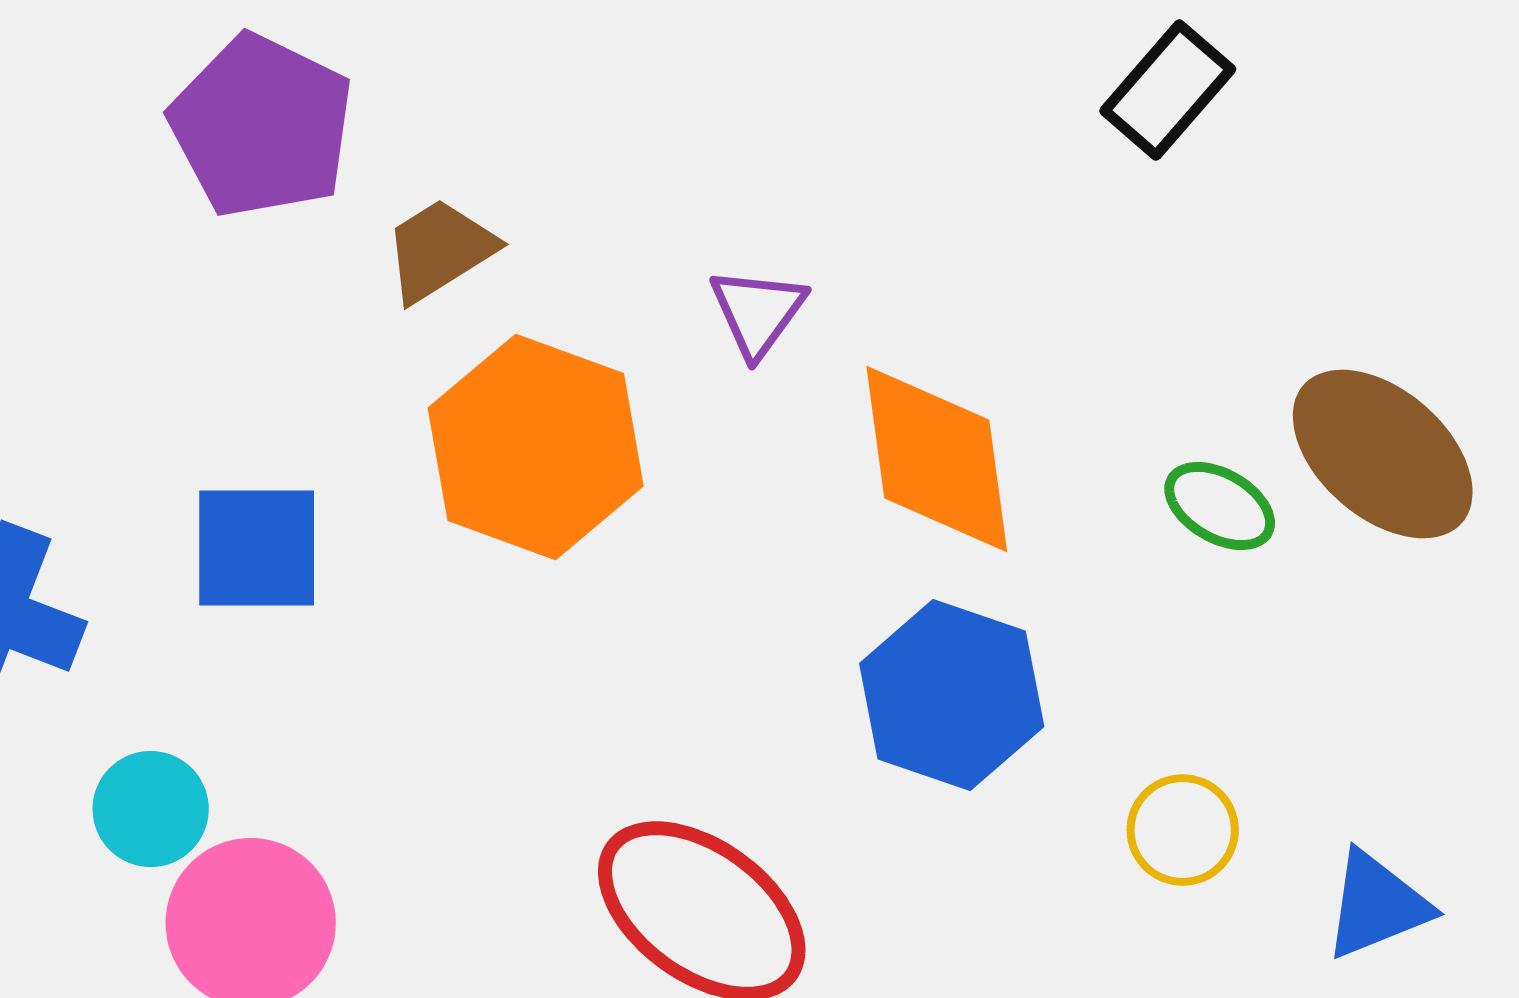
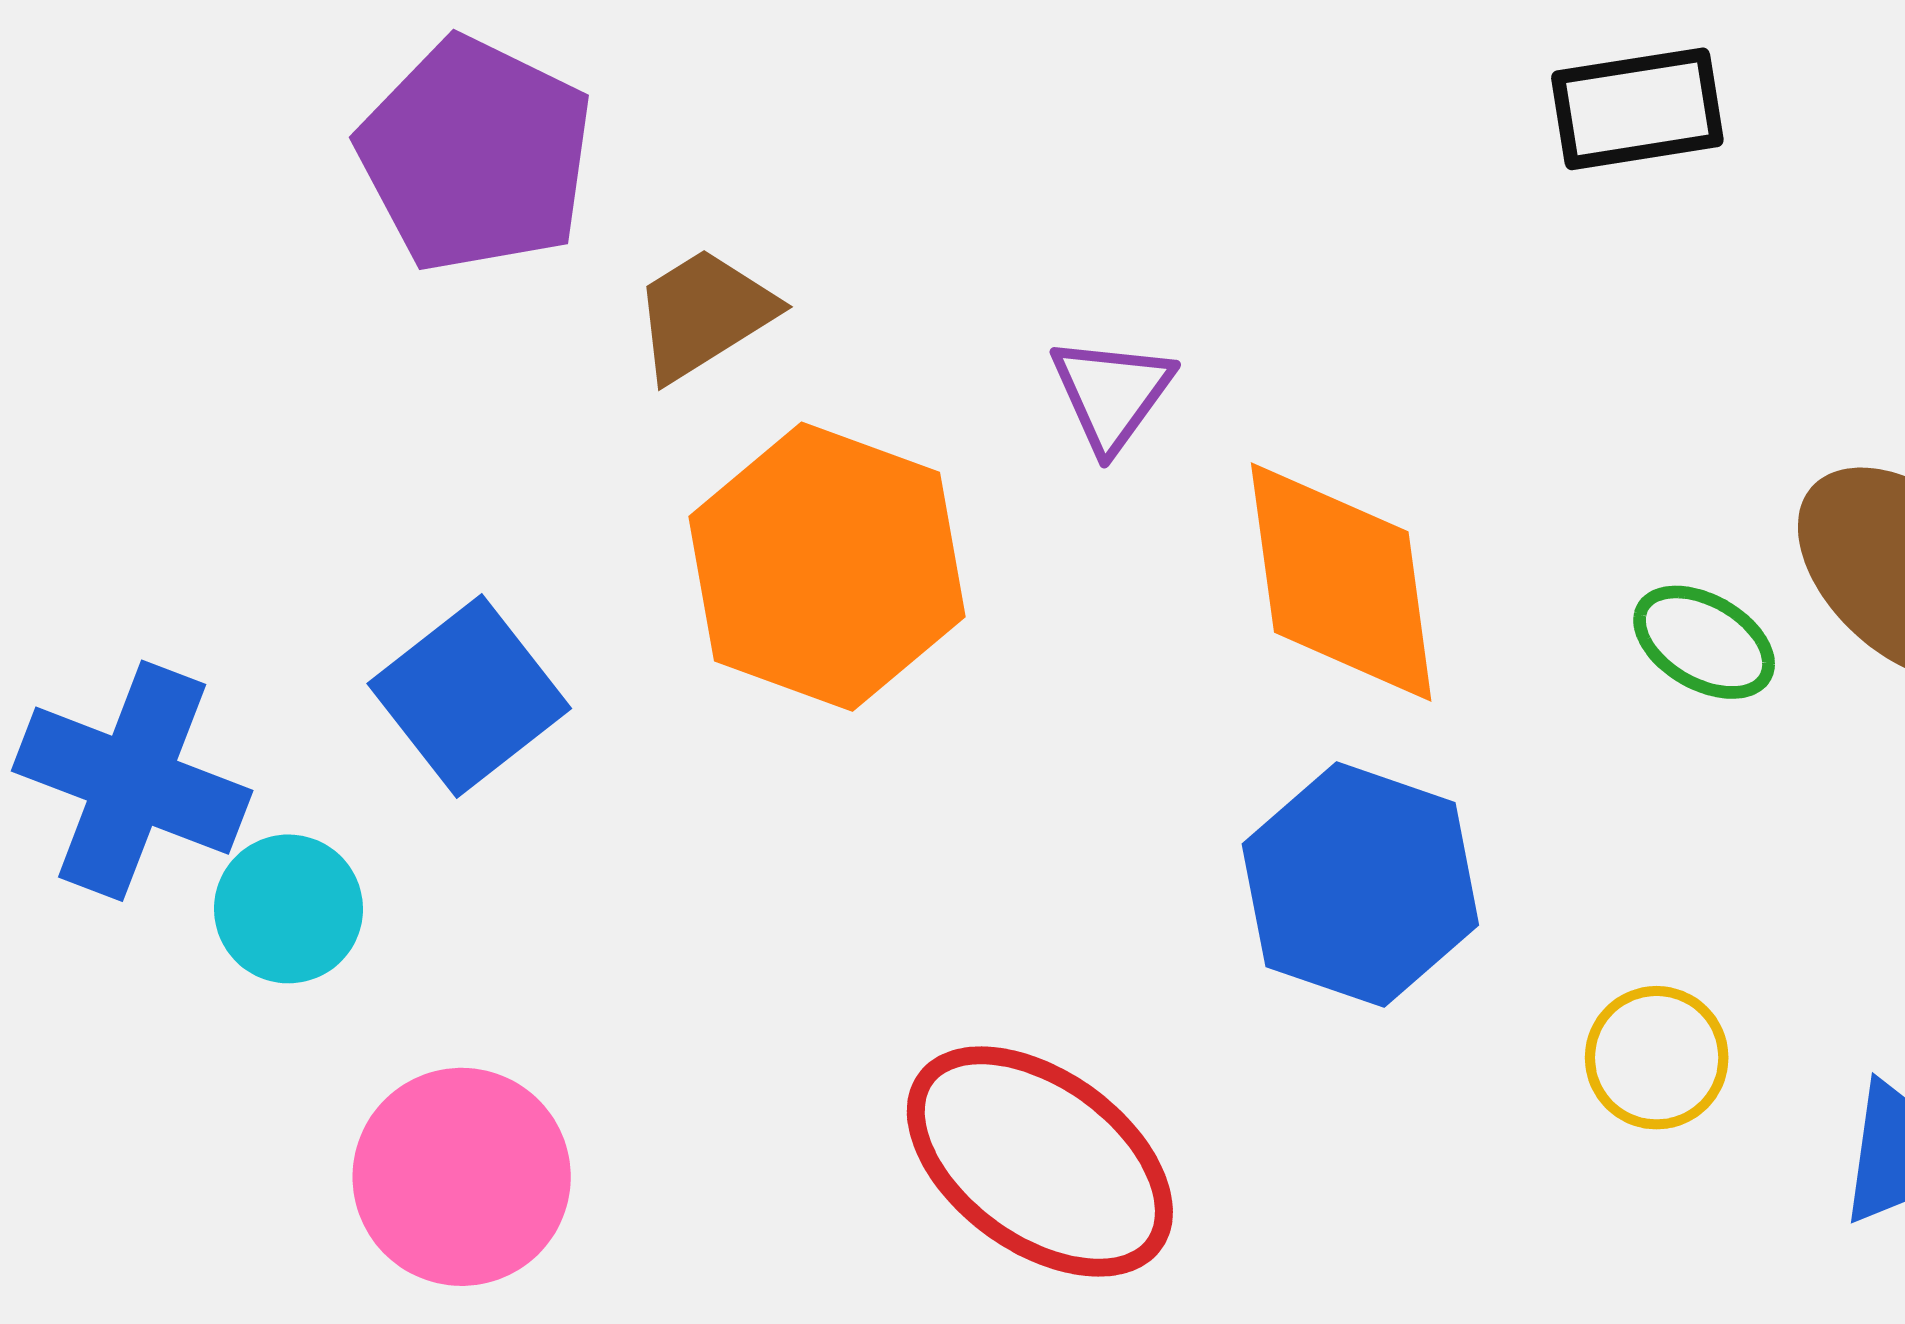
black rectangle: (1168, 90) -> (1637, 109), turned 40
blue square: (257, 548) -> (469, 696), turned -38
cyan circle: (151, 809) -> (288, 909), moved

